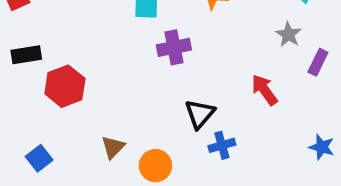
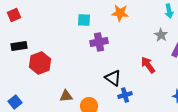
black triangle: (200, 114) -> (113, 78), turned -36
brown triangle: (113, 147) -> (66, 96), turned 40
blue square: (39, 158) -> (15, 102), moved

